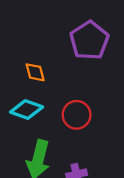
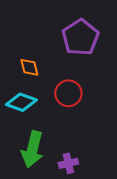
red circle: (77, 115) -> (68, 93), moved

